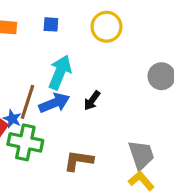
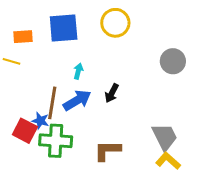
blue square: (51, 24) -> (64, 28), size x2.0
cyan arrow: (60, 72) -> (78, 71), size x0.5

